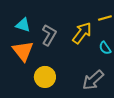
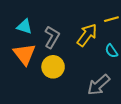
yellow circle: (45, 77) -> (53, 67), moved

